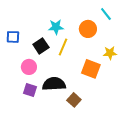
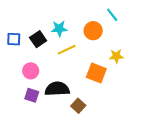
black square: (41, 46) -> (38, 39), moved
yellow line: (63, 47) -> (67, 50), turned 42

